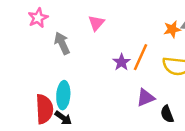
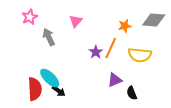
orange star: (172, 29) -> (125, 26), moved
cyan ellipse: (63, 95) -> (50, 78), turned -50
black arrow: (63, 118) -> (59, 91), moved

